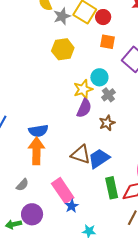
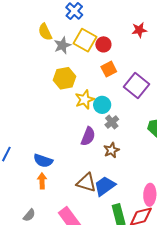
orange square: (108, 42) -> (109, 69), turned -35
yellow star: (83, 89) -> (85, 99), moved
blue semicircle: (38, 131) -> (43, 161), turned 30
orange arrow: (36, 151) -> (42, 181), size x0.6

